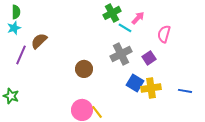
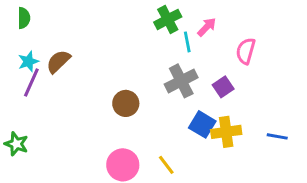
cyan star: (14, 28) -> (28, 61), moved
cyan line: (125, 28) -> (187, 42), turned 48
yellow line: (97, 112) -> (166, 165), moved

